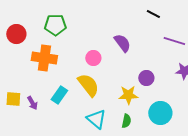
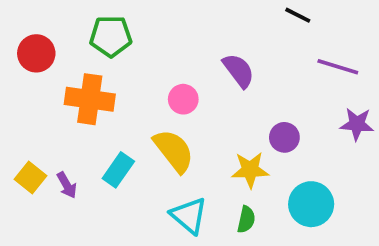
yellow square: (13, 99) -> (31, 177), turned 35

